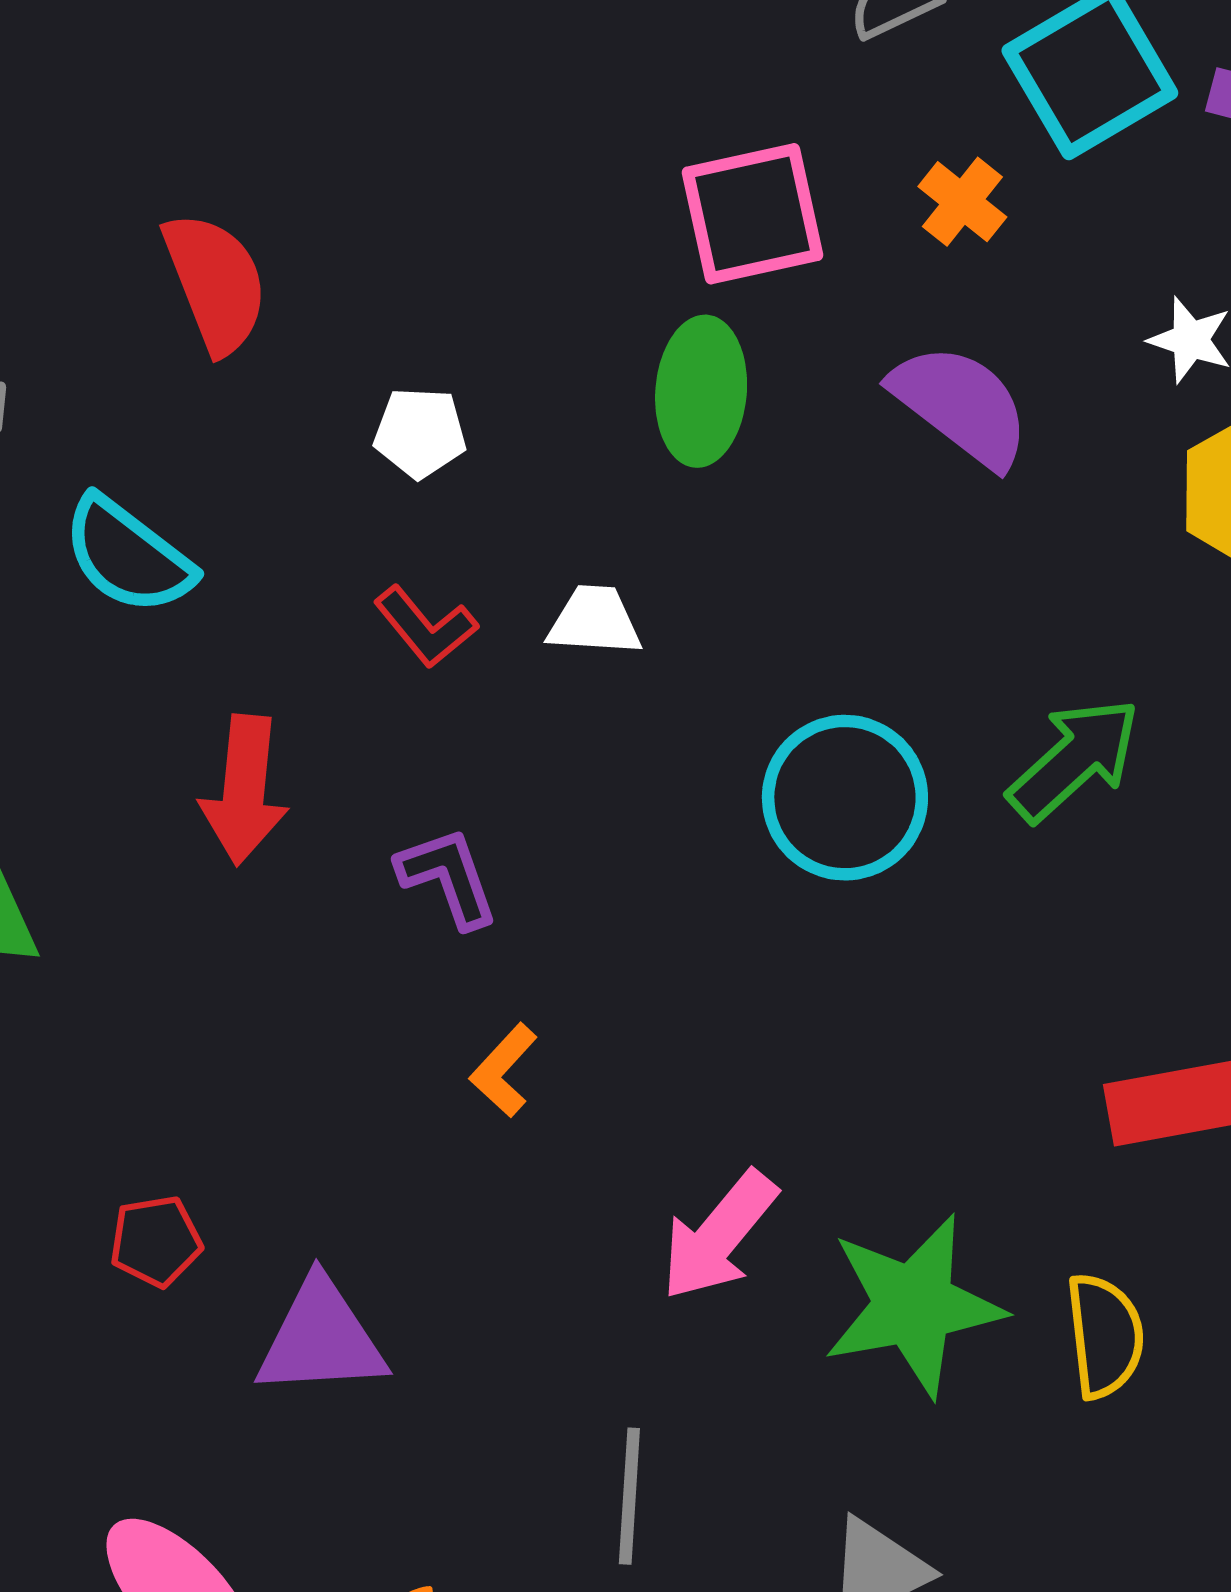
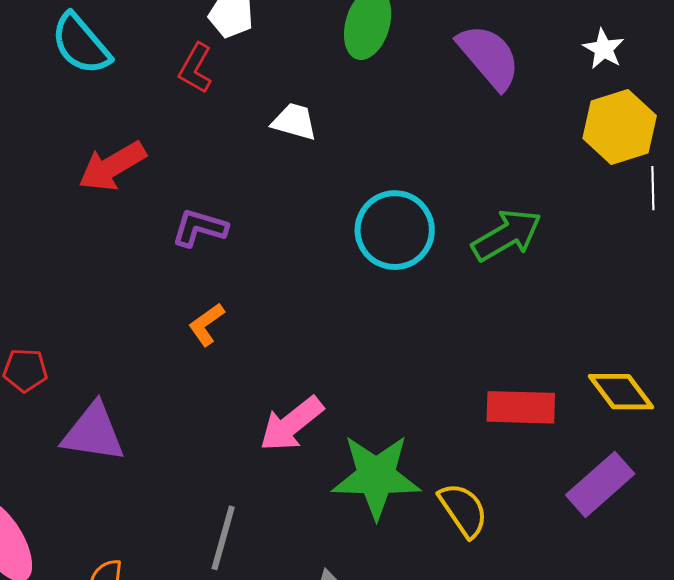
red L-shape: (426, 627) -> (195, 68), moved, turned 57
red arrow: (244, 790) -> (112, 166), turned 42
purple L-shape: (448, 877) -> (199, 228), turned -66
yellow semicircle: (1105, 1336) -> (463, 510), turned -40

